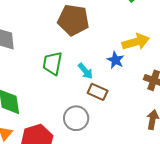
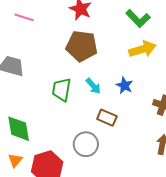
yellow arrow: (136, 42) -> (142, 49), moved
cyan arrow: (85, 71) -> (93, 86), moved

